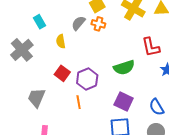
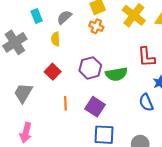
gray semicircle: (78, 23) -> (64, 17), moved
purple hexagon: (87, 79) -> (90, 68), moved
purple square: (124, 102) -> (95, 107), moved
blue semicircle: (157, 107) -> (146, 102), moved

